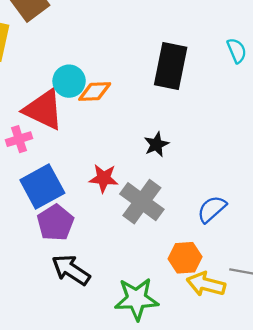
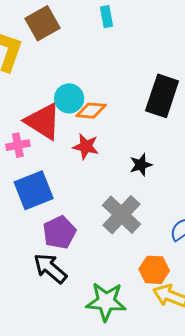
red star: (104, 178) -> (86, 146), moved
purple pentagon: (55, 223) -> (59, 232), moved

